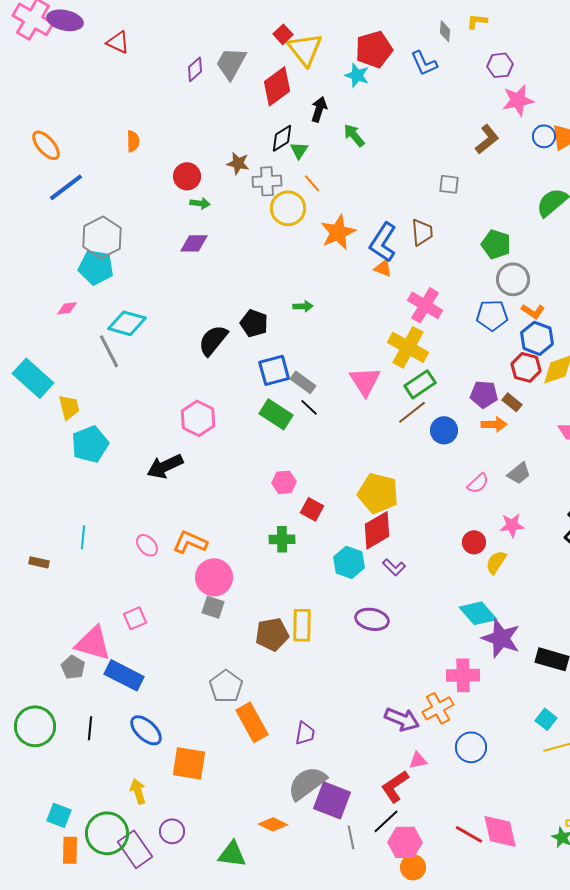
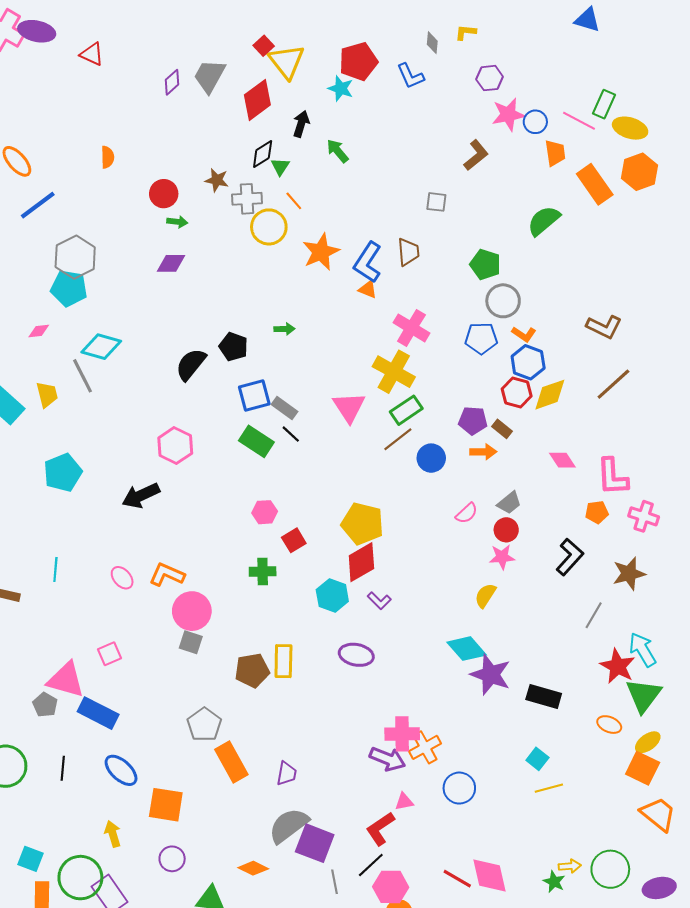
blue circle: (544, 136) -> (535, 122), moved
yellow trapezoid: (69, 407) -> (47, 395), moved
red square: (312, 509) -> (294, 540), turned 30
red circle: (474, 542) -> (506, 530), moved
pink cross: (463, 675) -> (402, 734), moved
purple circle: (172, 831) -> (172, 859), moved

